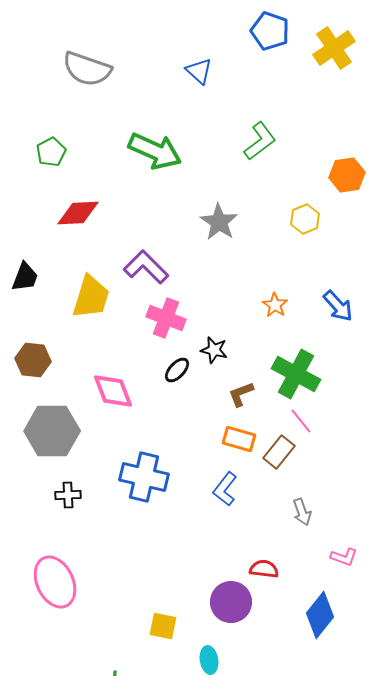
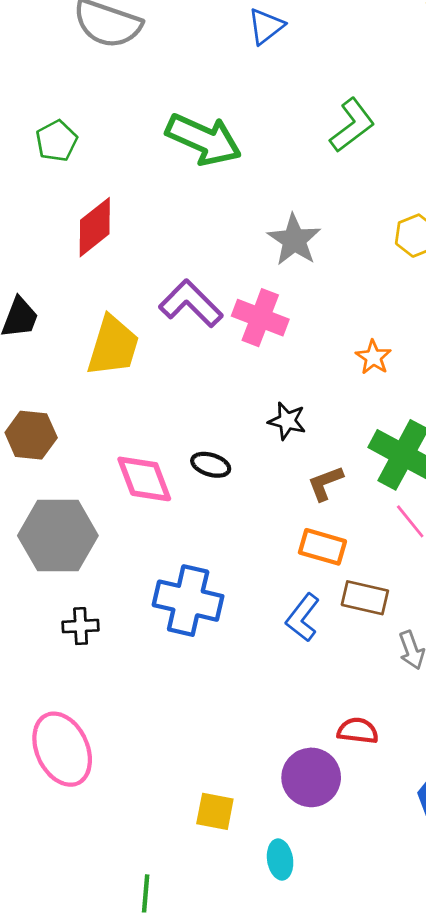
blue triangle: (199, 71) -> (266, 26), turned 40
red diamond: (78, 213) -> (95, 227), turned -36
pink cross: (166, 318) -> (260, 318), moved
black ellipse: (177, 370) -> (211, 465), moved, turned 64
brown rectangle: (279, 452) -> (365, 598), moved, turned 64

